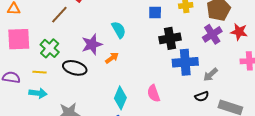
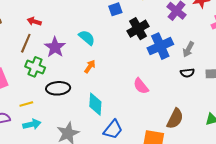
purple star: (92, 44) -> (55, 47), moved
green cross: (50, 48) -> (35, 67), moved
black semicircle: (202, 96) -> (187, 73), turned 32
cyan diamond: (120, 98) -> (95, 104), moved

